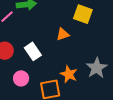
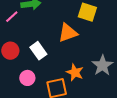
orange triangle: (63, 34) -> (68, 33), size x1.5

